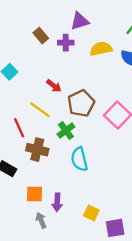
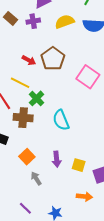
brown pentagon: (81, 103) -> (53, 59), moved
green cross: (66, 130) -> (37, 98), moved
orange square: (34, 194) -> (27, 157), turned -35
purple arrow: (57, 202) -> (57, 159), moved

